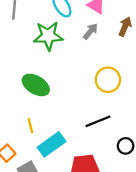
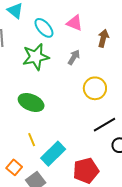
gray arrow: (90, 31) -> (74, 57), moved
black line: (98, 121) -> (104, 125), moved

